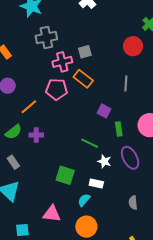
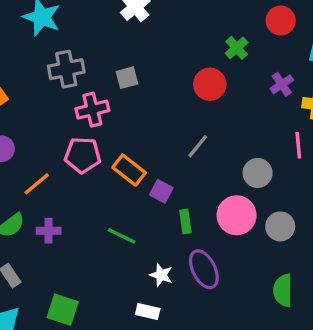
gray square: (85, 52) -> (127, 78), moved
orange rectangle: (83, 79) -> (129, 170), moved
gray line: (126, 84) -> (198, 146), turned 35
green line: (90, 143) -> (121, 236), moved
green square: (65, 175) -> (63, 310), moved

